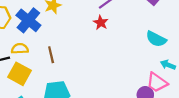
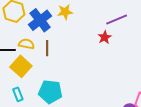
brown line: (51, 55) -> (47, 48), moved

